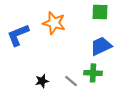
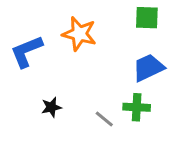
black star: (42, 81) -> (51, 107), moved

